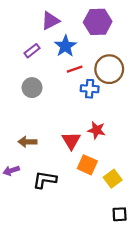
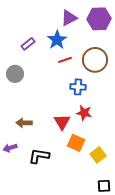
purple triangle: (50, 21) -> (69, 18), moved
purple hexagon: (98, 22) -> (99, 19), moved
gray circle: (32, 88) -> (15, 74), moved
blue cross: (90, 89) -> (78, 87), moved

